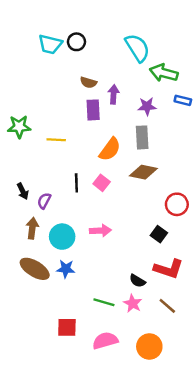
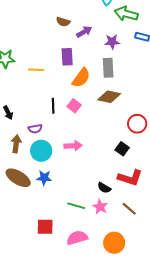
purple arrow: (114, 94) -> (84, 32), turned 56
purple rectangle: (93, 110) -> (67, 57), moved
purple semicircle: (44, 201) -> (35, 129), moved, turned -128

